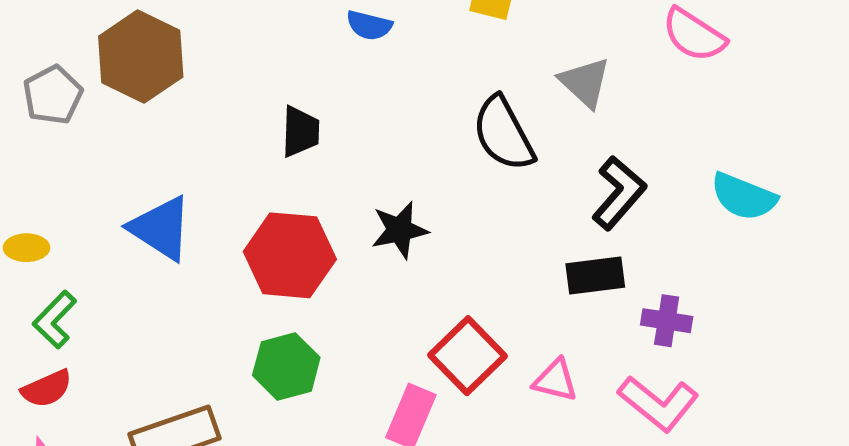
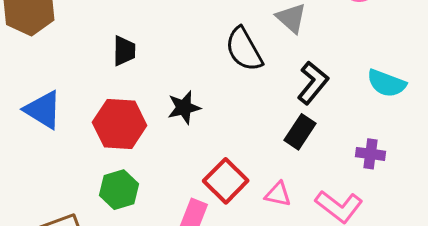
black rectangle: (595, 276) -> (300, 132), turned -48
purple cross: (667, 321) -> (370, 154), moved

